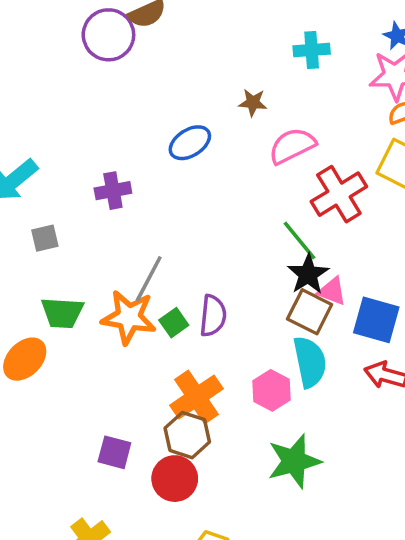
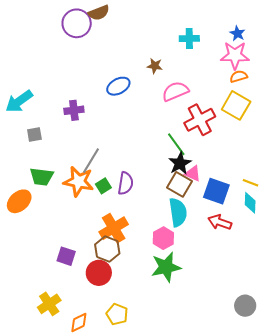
pink hexagon: (272, 390) -> (163, 238), moved

